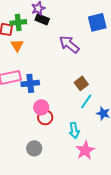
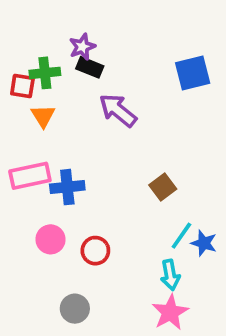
purple arrow: (69, 44) -> (118, 110), moved
cyan line: (86, 101) -> (181, 236), moved
pink circle: (41, 107) -> (50, 239), moved
cyan arrow: (74, 130) -> (170, 275), moved

